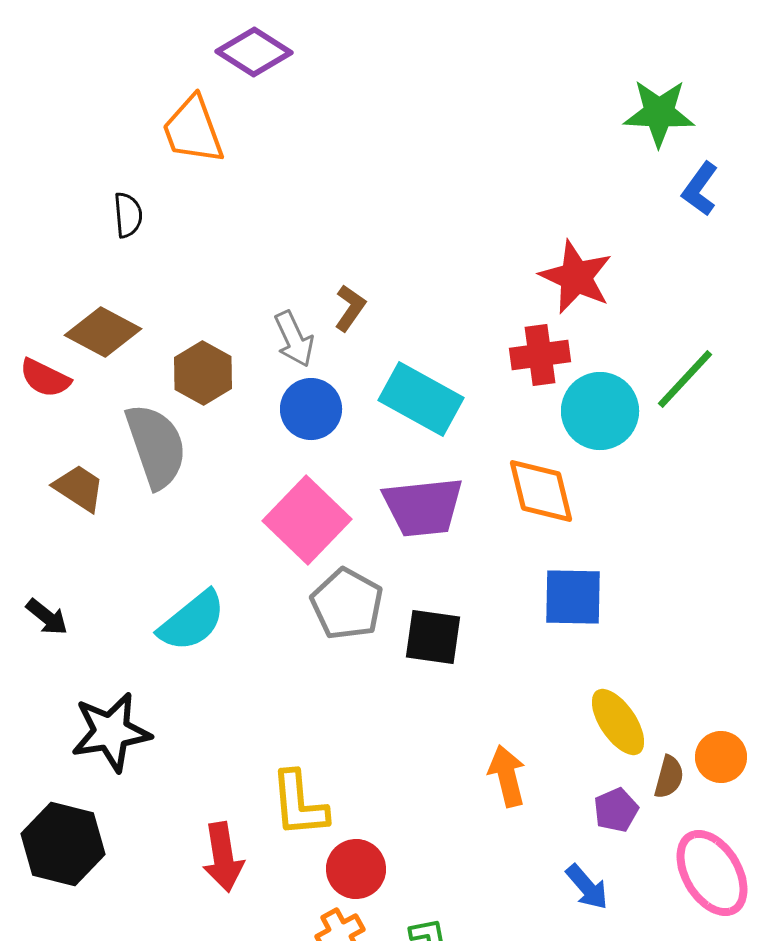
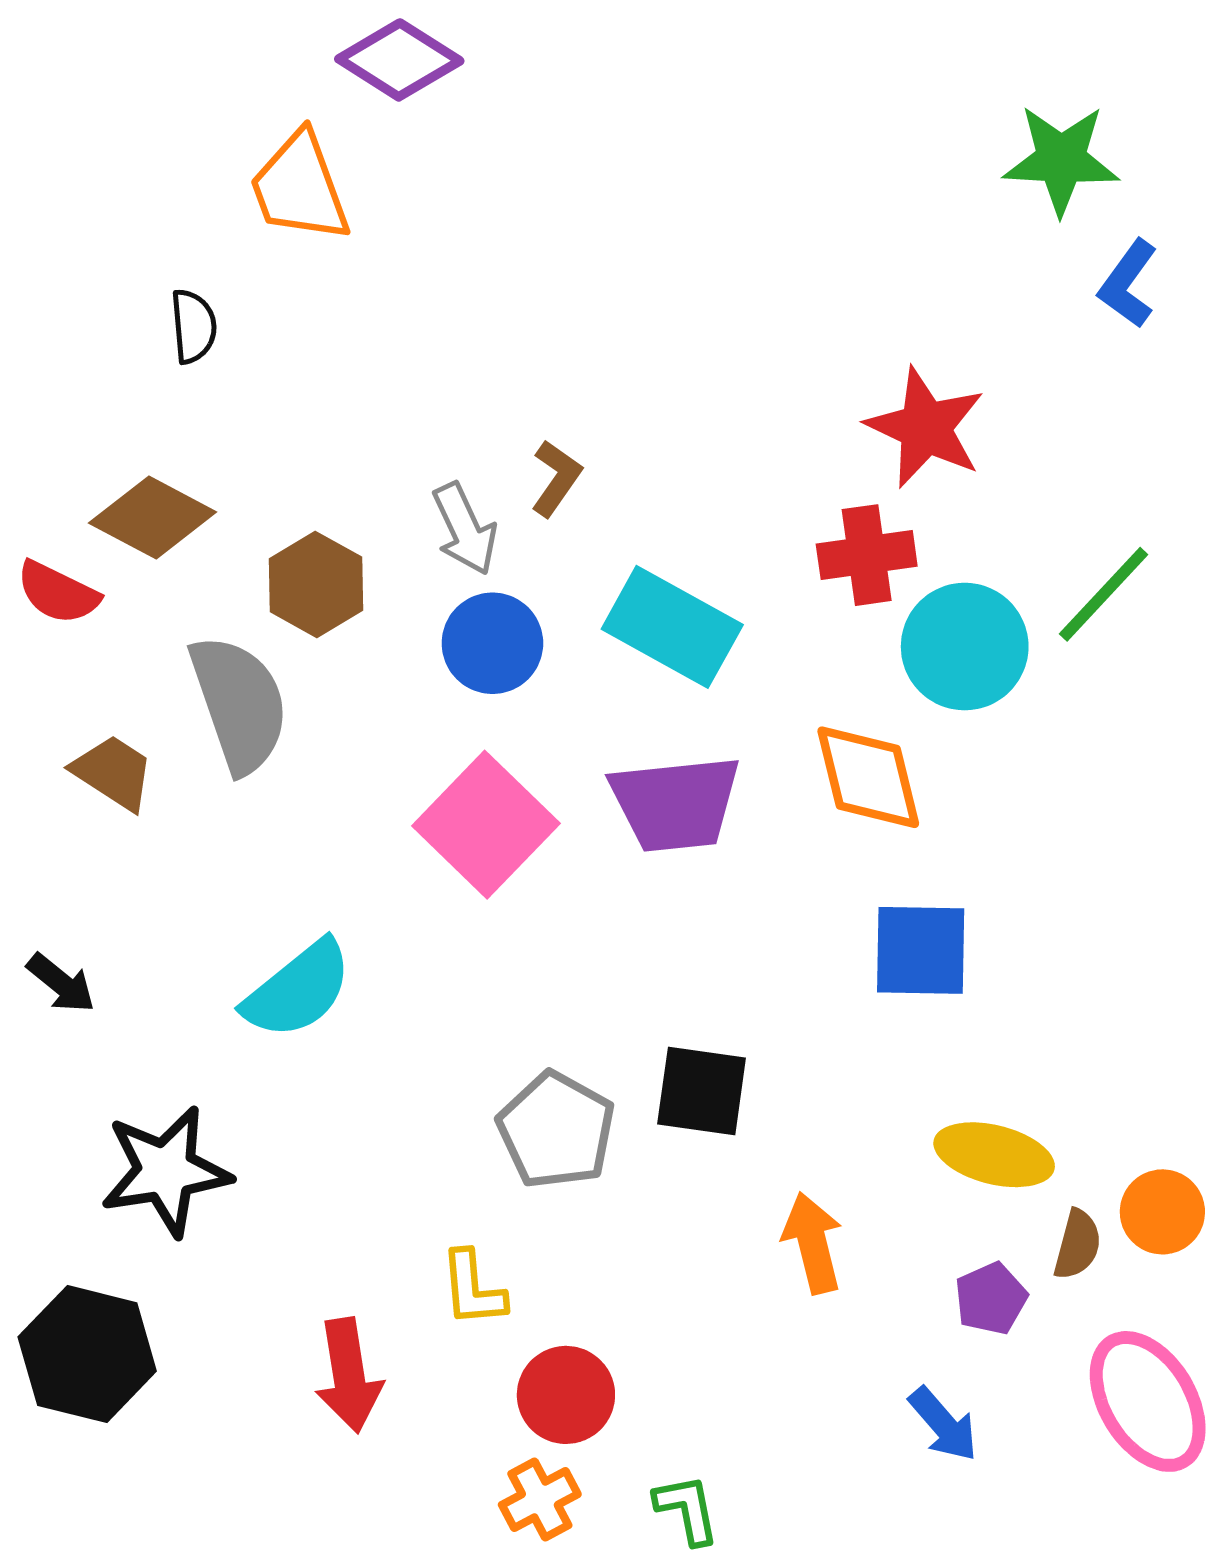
gray pentagon: (347, 604) -> (556, 1130), moved
black square: (433, 637) -> (702, 1091), moved
yellow ellipse: (618, 722) -> (994, 1155), turned -42
yellow L-shape: (299, 804) -> (473, 1289), size x0.7

